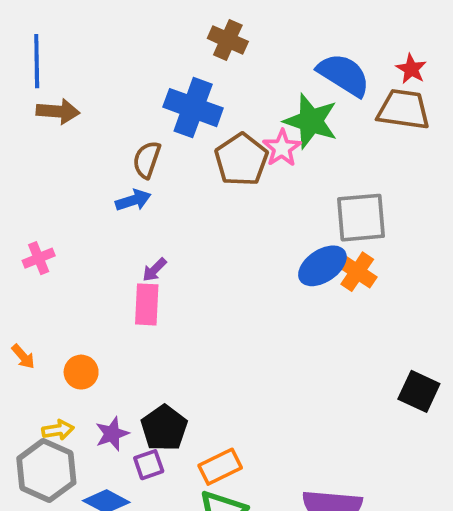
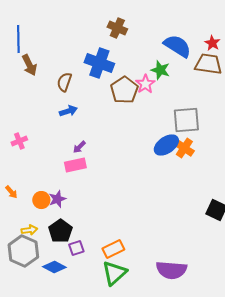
brown arrow: (58, 111) -> (29, 65), turned 60
green star: (311, 121) -> (160, 70), size x0.7
brown semicircle: (147, 160) -> (64, 82), moved
pink rectangle: (147, 304) -> (75, 165), turned 75
black pentagon: (164, 428) -> (60, 231), moved
purple star: (112, 434) -> (57, 199), moved

